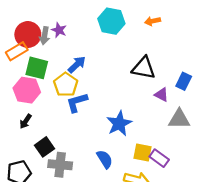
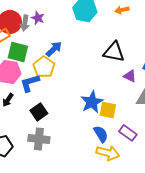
blue L-shape: (77, 102) -> (30, 83), moved
black square: (45, 147) -> (39, 112), moved
yellow square: (142, 153) -> (108, 110), moved
blue semicircle: (105, 159) -> (101, 134), moved

